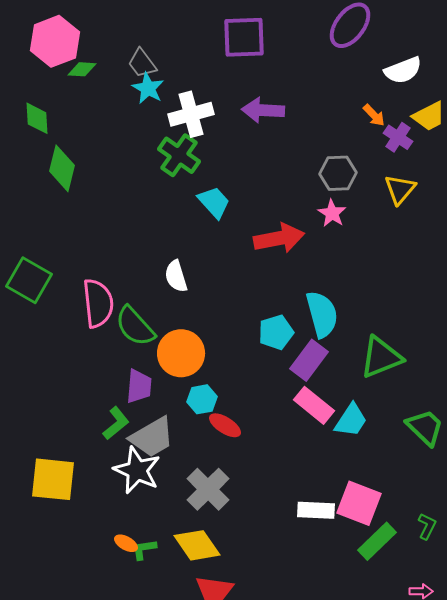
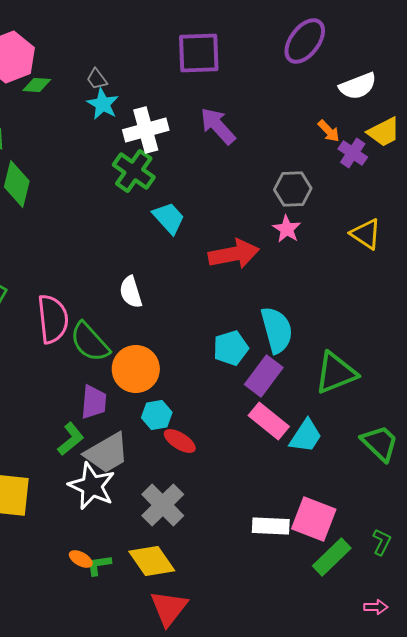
gray trapezoid: (142, 63) -> (97, 79), size x0.7
purple arrow: (263, 110) -> (218, 126), turned 45
yellow triangle: (400, 189) -> (366, 234), moved, turned -36

